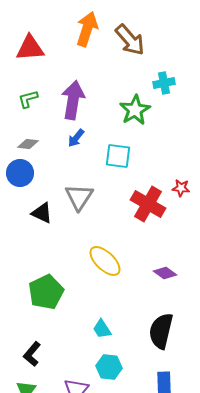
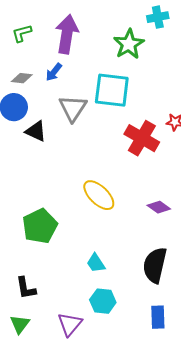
blue arrow: (76, 138) -> (54, 72), moved
cyan square: (118, 156) -> (112, 90), size x1.4
gray triangle: (79, 197) -> (73, 108), moved
black triangle: (42, 213) -> (36, 131), moved
black L-shape: (32, 354) -> (26, 288), turned -50

